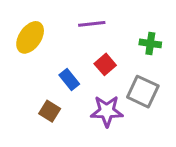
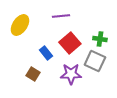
green cross: (150, 43) -> (100, 39), moved
red square: (105, 64) -> (70, 43), size x1.5

